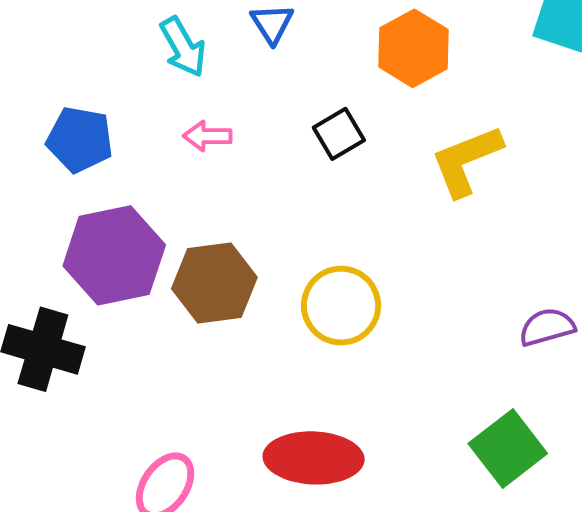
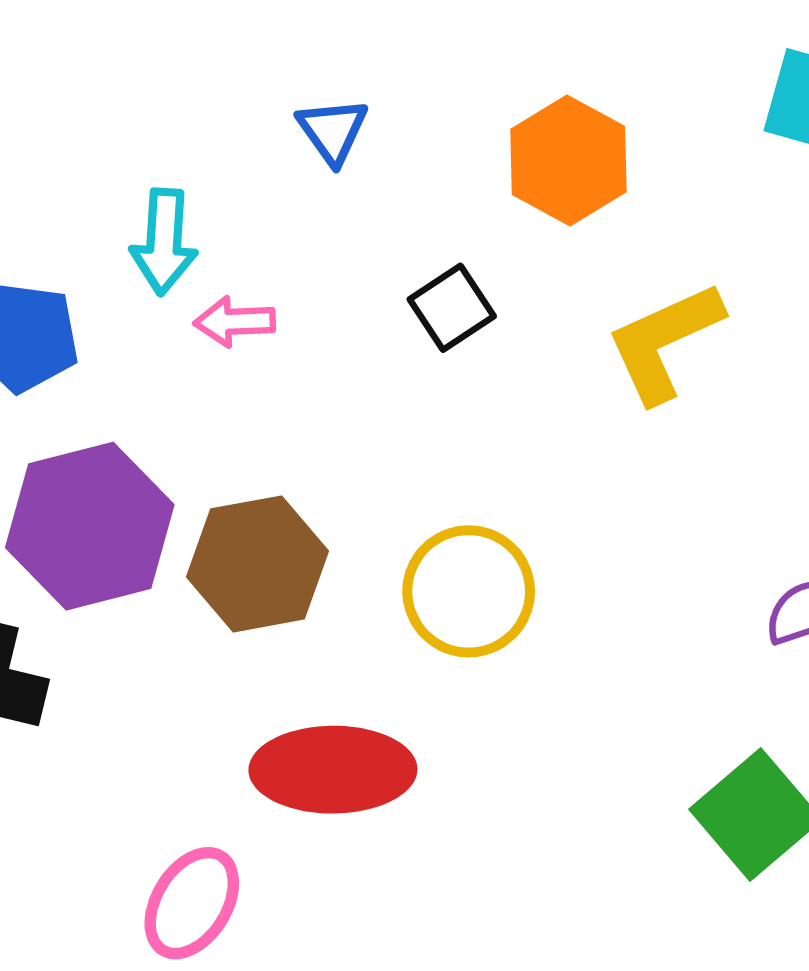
cyan arrow: (183, 47) -> (164, 242), moved, turned 36
red ellipse: (314, 458) -> (333, 770), moved

